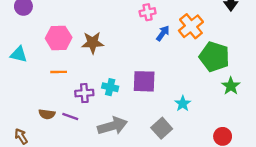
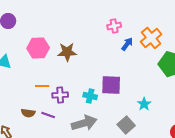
orange line: (59, 72) -> (42, 86), moved
cyan cross: (110, 87) -> (90, 96), moved

